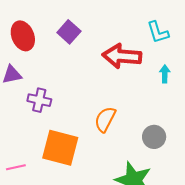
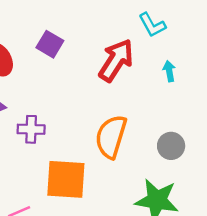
red arrow: (122, 56) -> (116, 60), turned 129
orange semicircle: (105, 119) -> (111, 137), size x1.4

